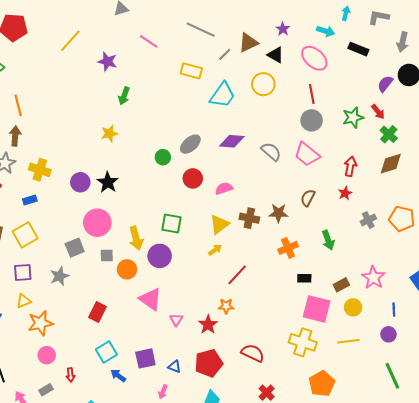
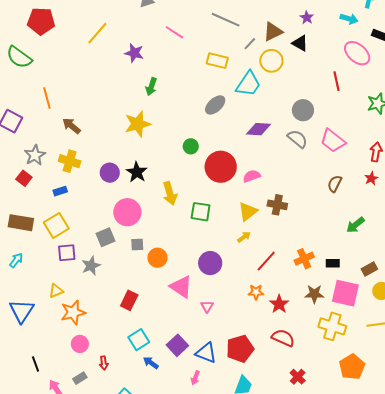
pink ellipse: (314, 58) -> (357, 53), moved
yellow circle: (263, 84) -> (271, 61), moved
gray circle: (312, 120) -> (303, 110), moved
yellow star: (109, 133) -> (138, 124), size x1.5
brown arrow: (15, 136) -> (71, 126), moved, turned -54
gray ellipse: (190, 144) -> (215, 105), moved
red circle: (193, 178) -> (221, 167), size x1.6
brown star: (278, 213) -> (314, 294), moved
yellow arrow: (136, 238) -> (170, 193), moved
green arrow: (328, 240) -> (355, 225), turned 72
orange cross: (288, 248) -> (304, 259), moved
purple circle: (160, 256) -> (210, 263), moved
purple square: (23, 273) -> (67, 253), moved
red star: (208, 325) -> (279, 304), moved
purple square: (145, 358) -> (177, 345), turned -30
blue triangle: (174, 367) -> (206, 353), size x1.6

